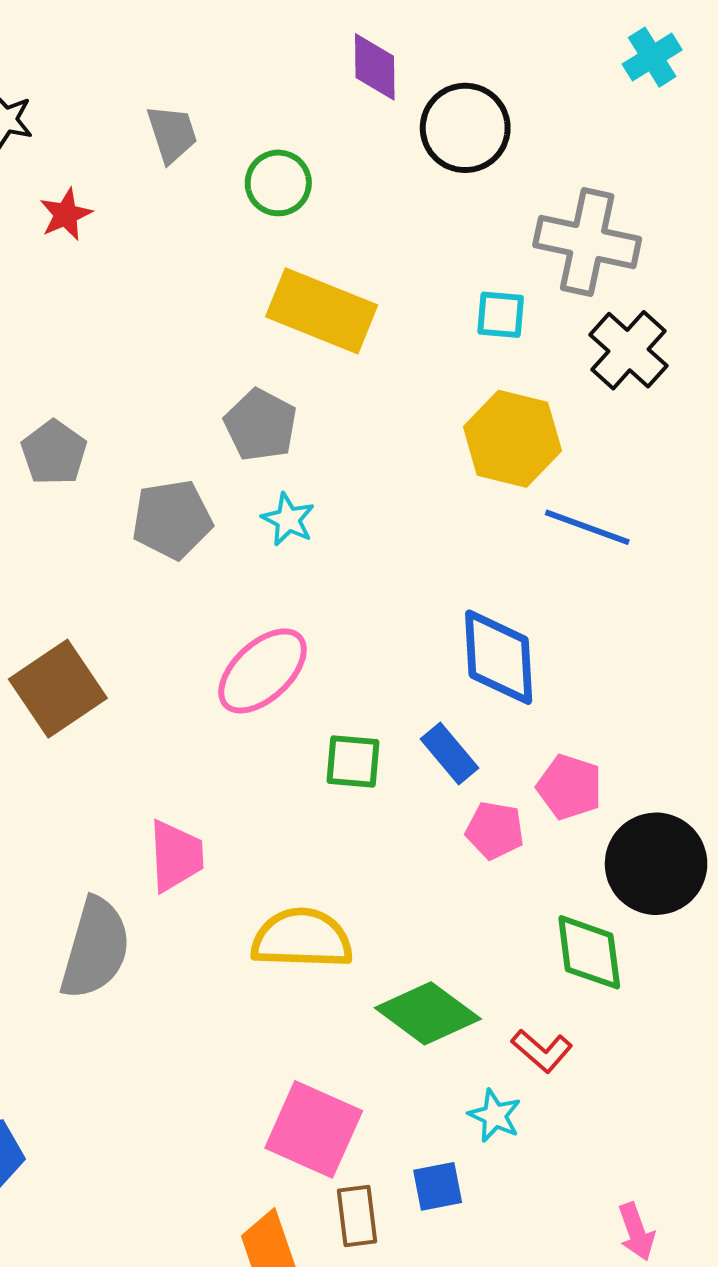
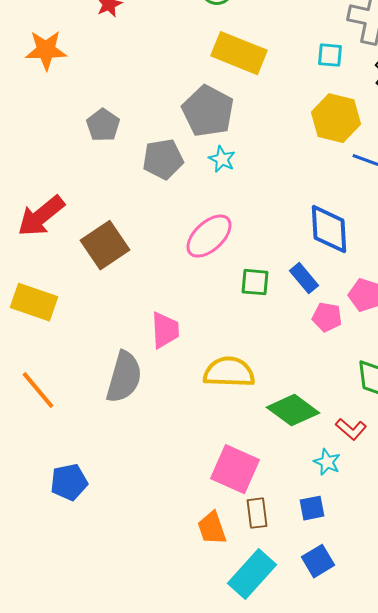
gray pentagon: (261, 425) -> (208, 111), size x1.4
blue square: (438, 1186) -> (312, 508), moved

